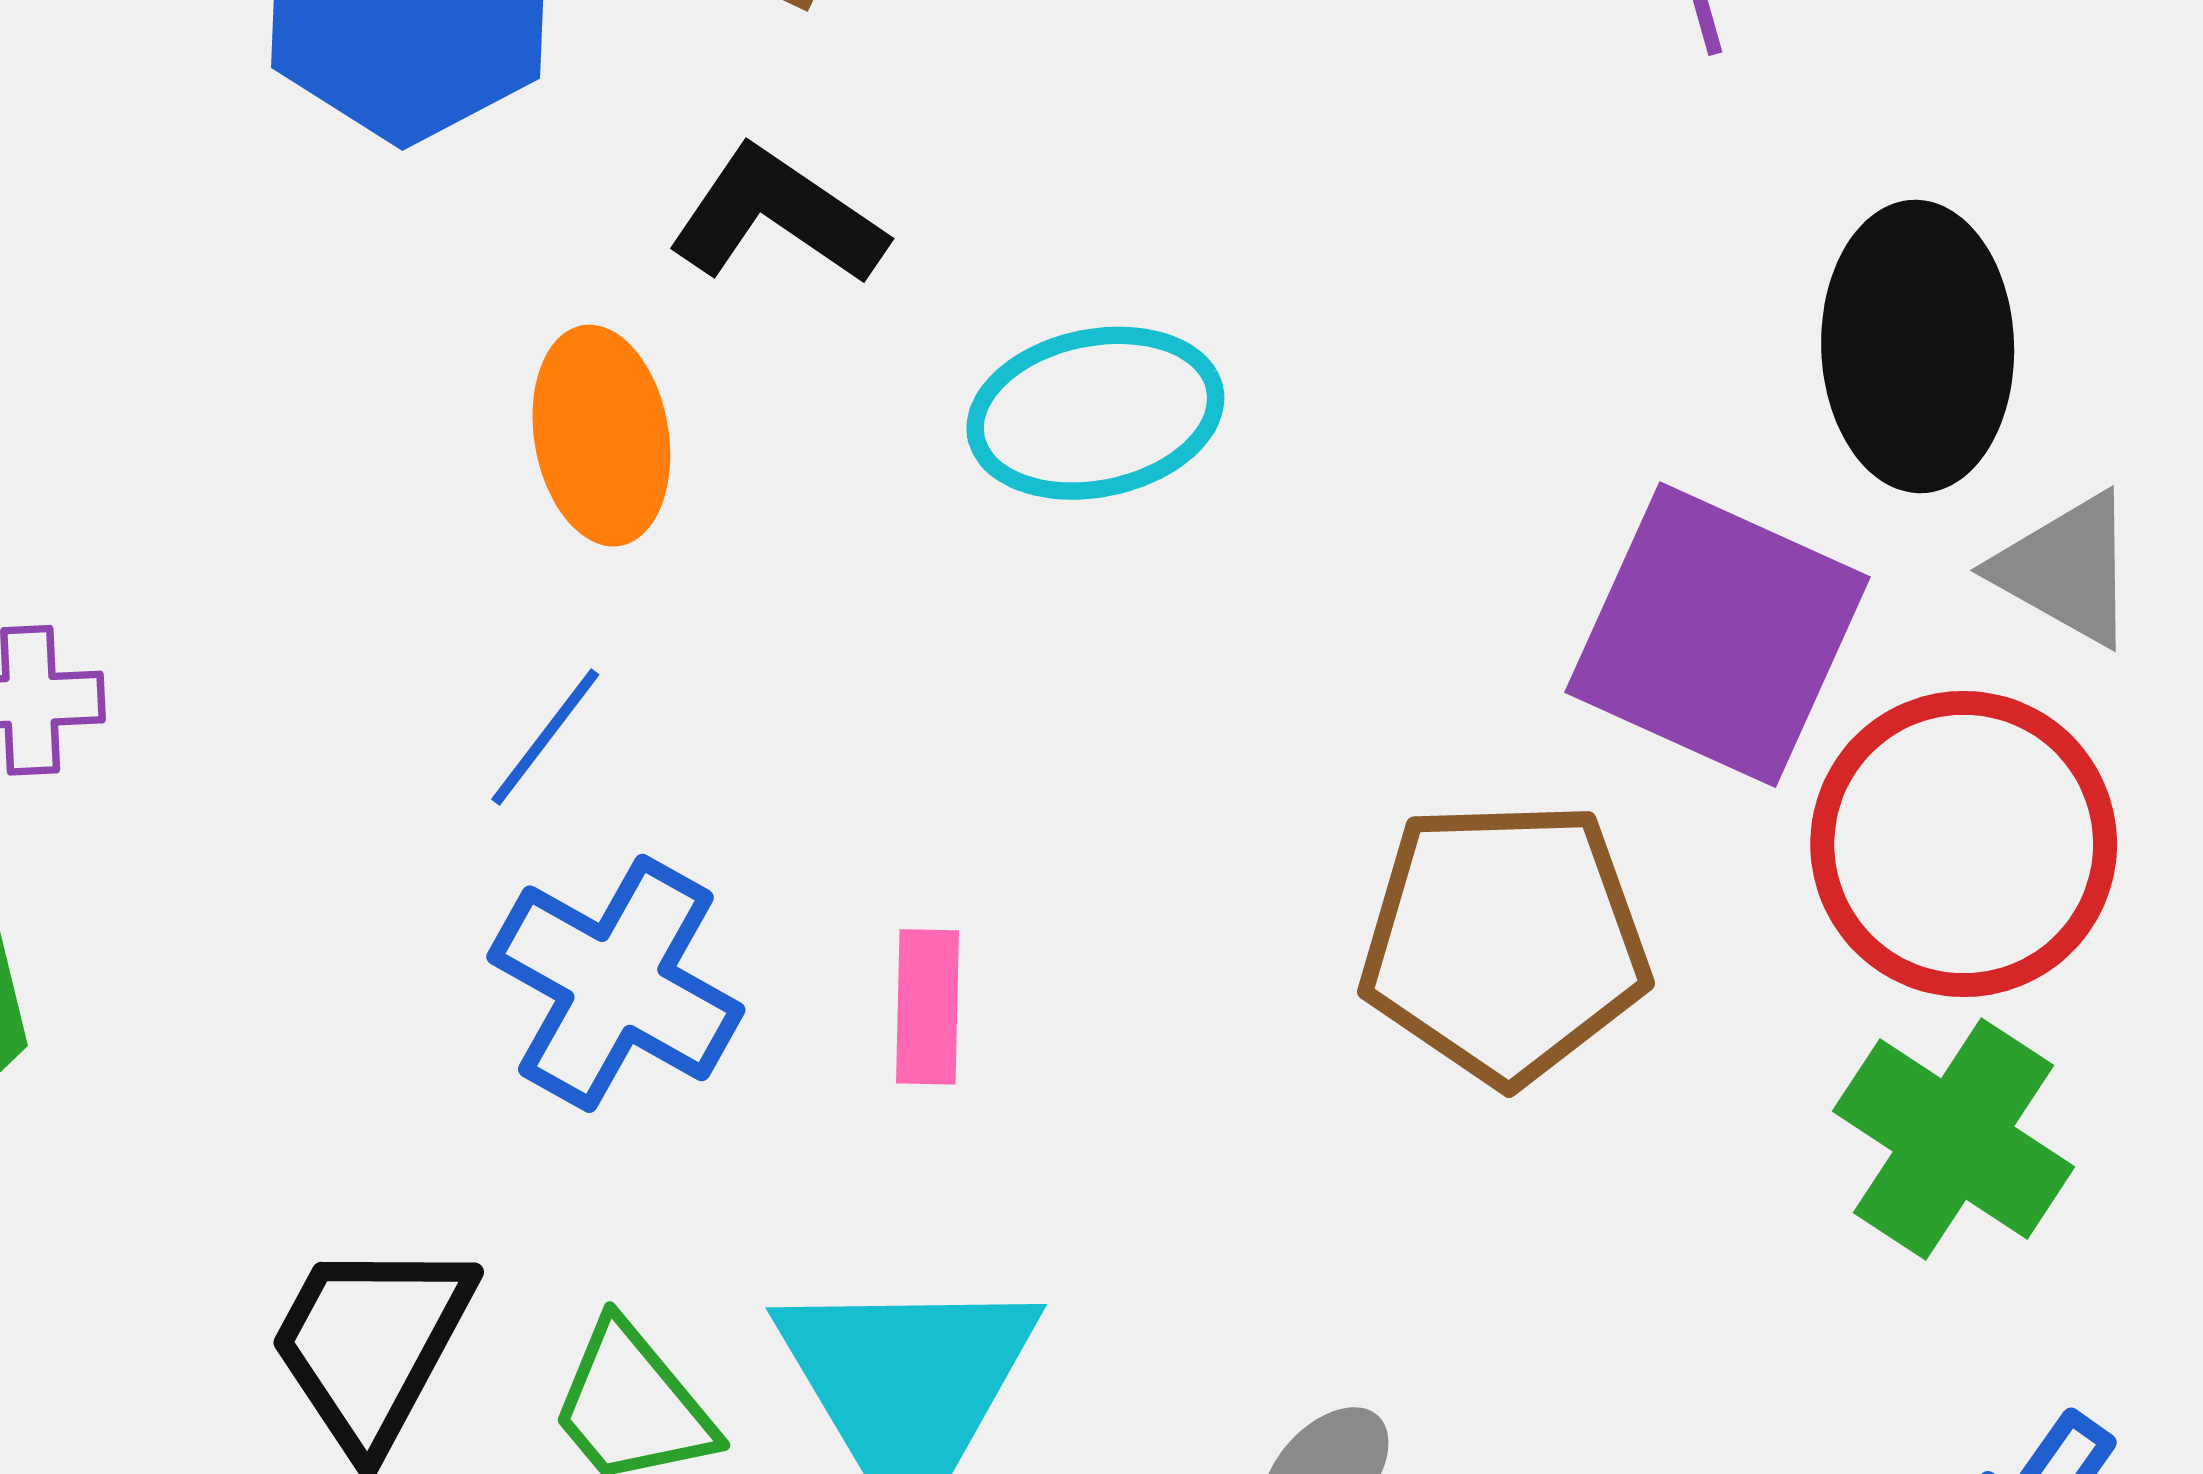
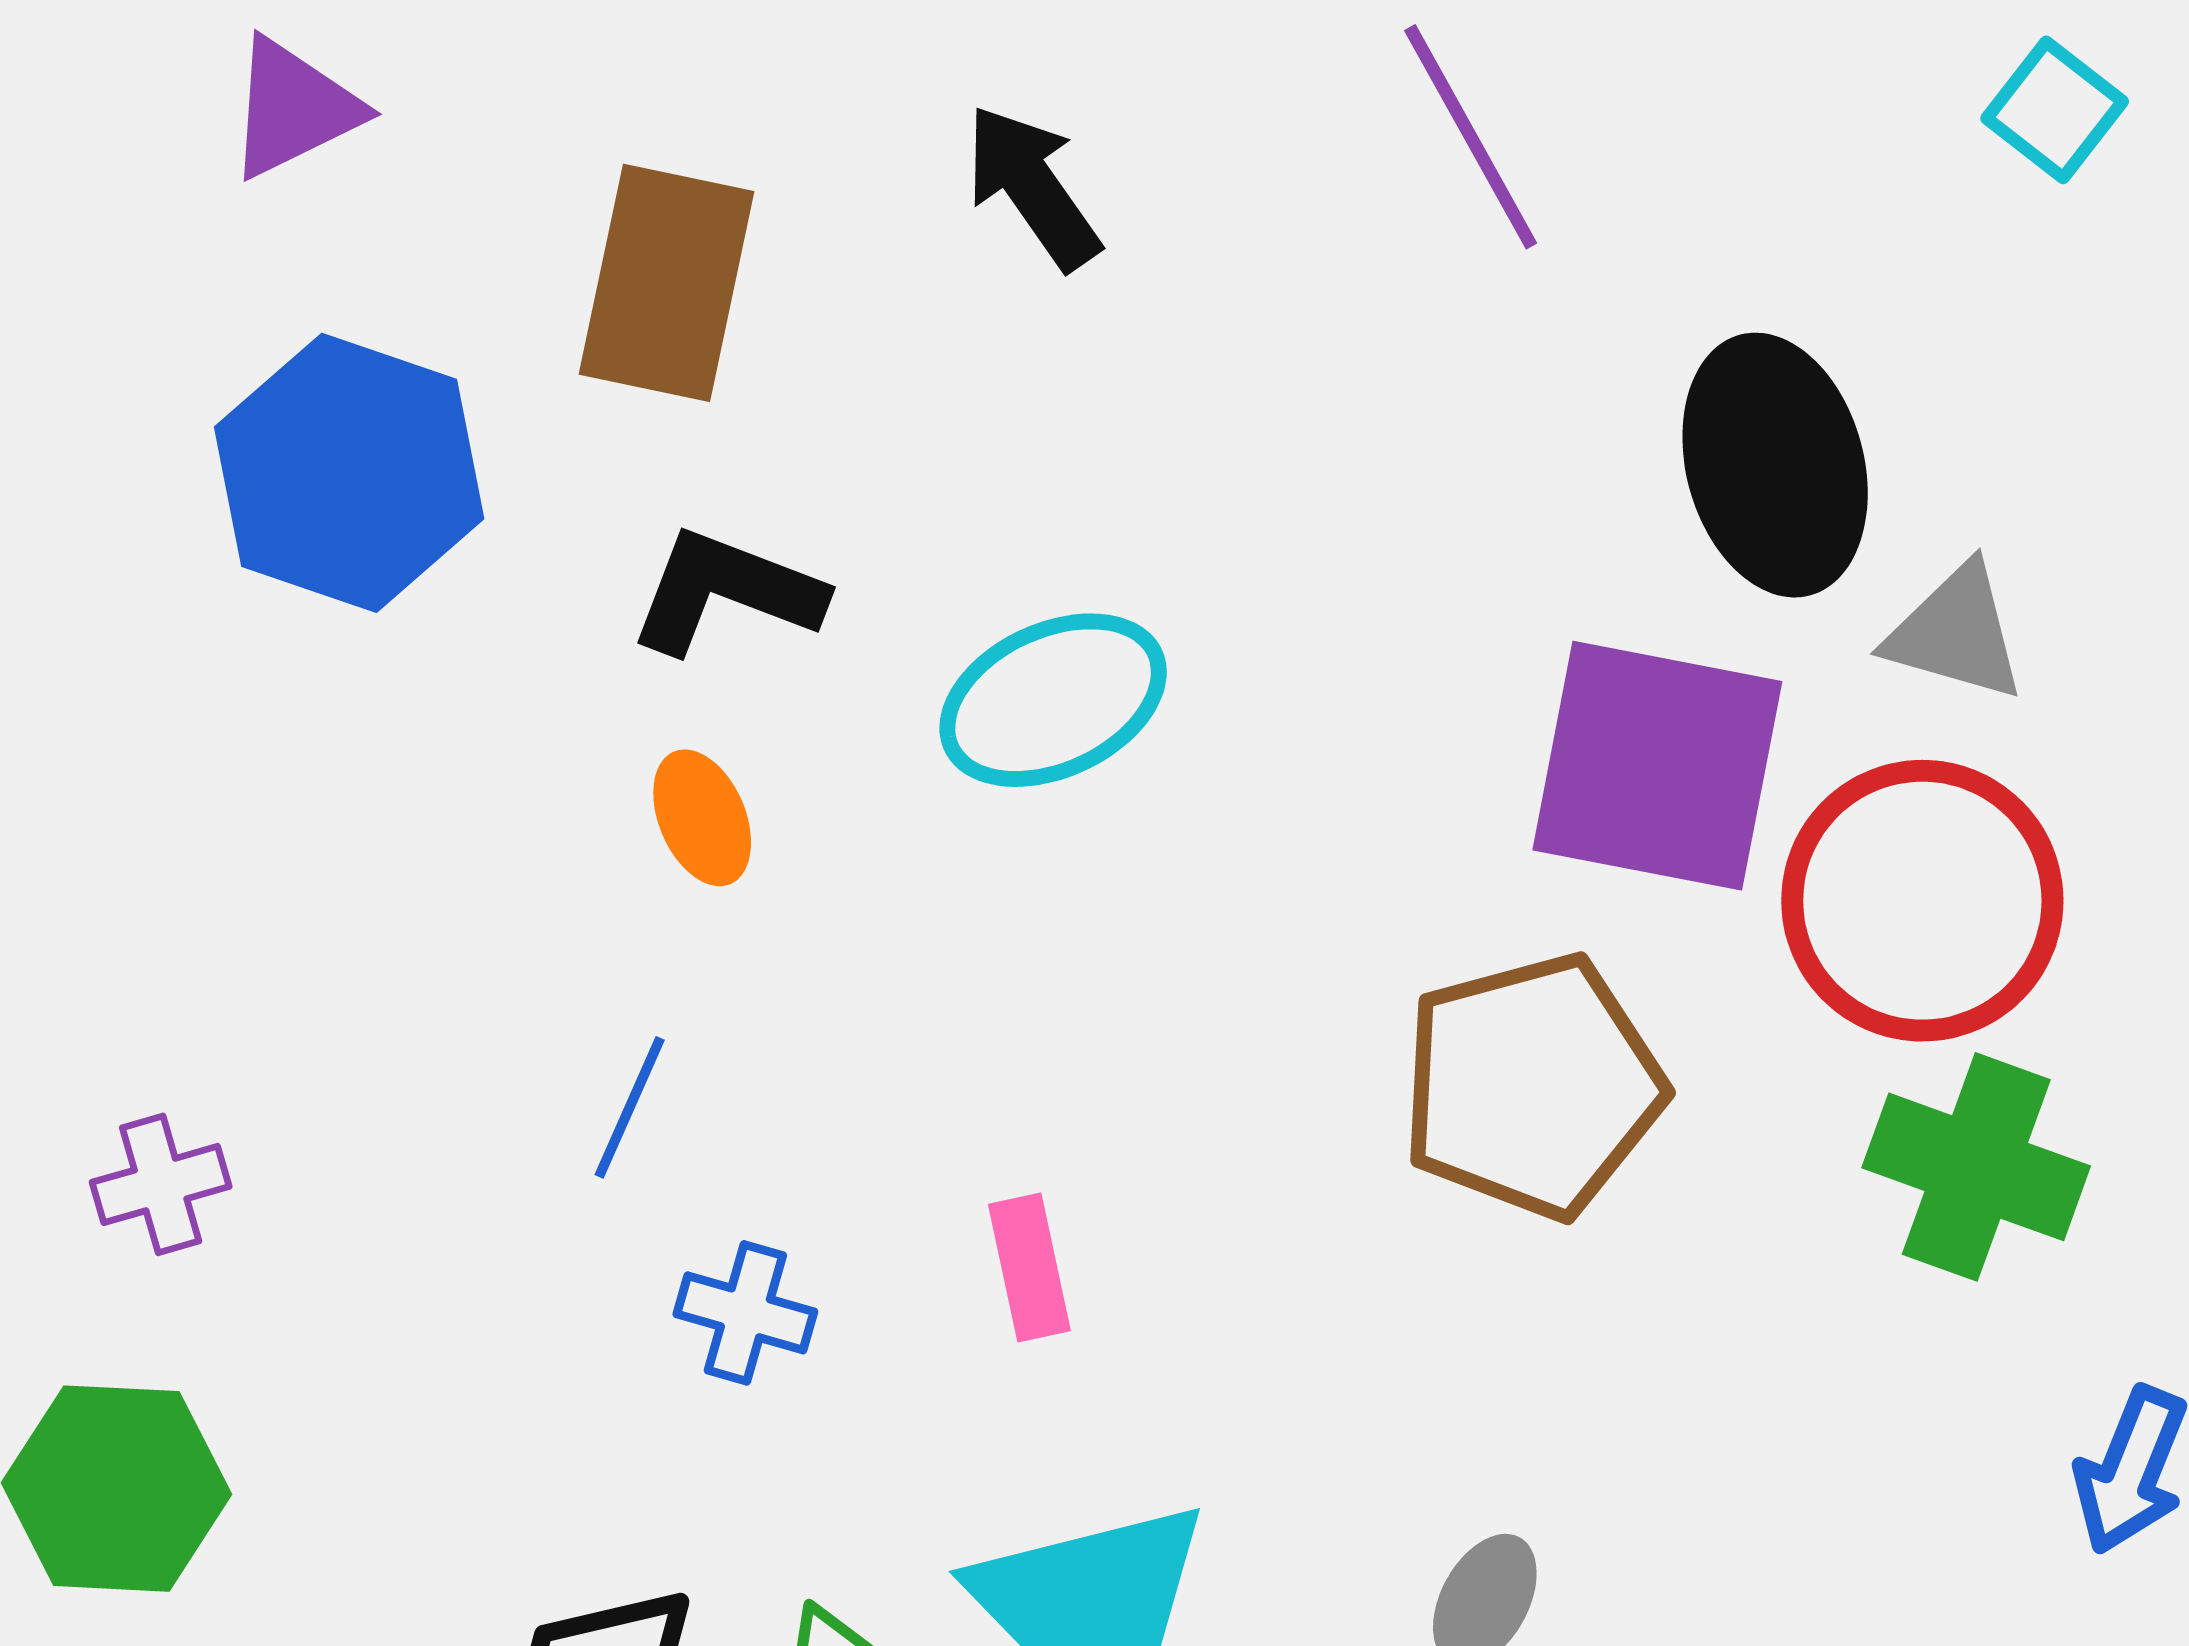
orange ellipse: (601, 436) -> (702, 818), moved, size x0.7
blue cross: (616, 983) -> (745, 1313), size x0.6

